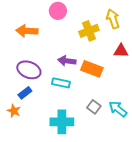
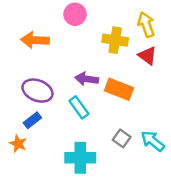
yellow cross: (89, 31) -> (115, 40), turned 30
red triangle: (121, 51) -> (147, 56), moved, turned 35
cyan rectangle: (61, 83) -> (79, 107), turned 42

